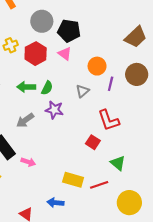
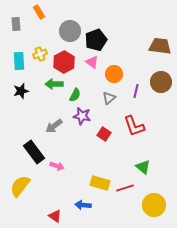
black pentagon: (69, 31) -> (96, 40), turned -30
brown trapezoid: (136, 37) -> (160, 46), turned -130
orange circle: (97, 66) -> (114, 74), moved
green arrow: (26, 87) -> (54, 84), moved
red square: (93, 142) -> (104, 134), moved

